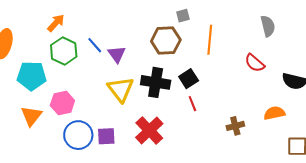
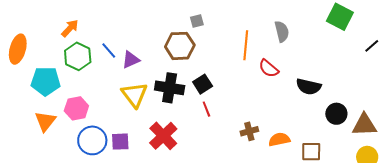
orange line: (210, 40) -> (246, 45), moved
purple triangle: (117, 54) -> (131, 60), turned 42
orange semicircle: (274, 113) -> (279, 139), moved

